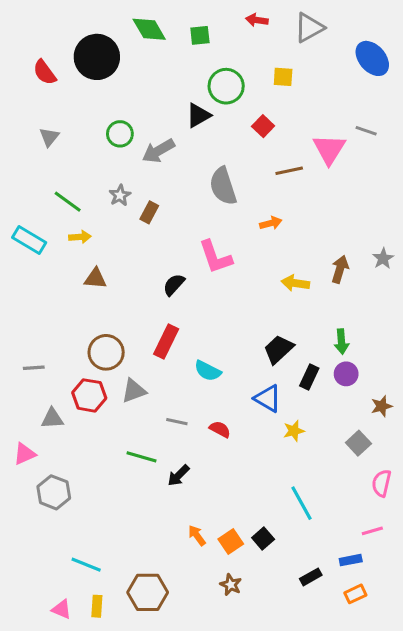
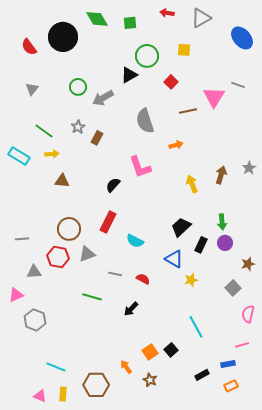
yellow arrow: (295, 283) -> (192, 184), turned 60
black arrow: (178, 475) -> (131, 309), moved
orange arrow: (197, 535) -> (126, 367), moved

